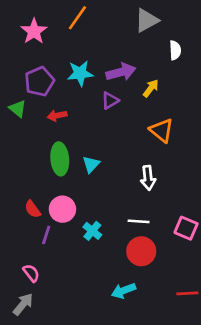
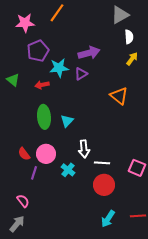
gray triangle: (147, 20) -> (120, 15), moved
pink star: (34, 31) -> (25, 23), turned 30
cyan star: (80, 73) -> (59, 68), moved
purple pentagon: (39, 81) -> (38, 51), moved
yellow arrow: (151, 88) -> (132, 59), moved
white arrow: (148, 178) -> (84, 149), moved
cyan arrow: (124, 291) -> (108, 219), moved, turned -36

